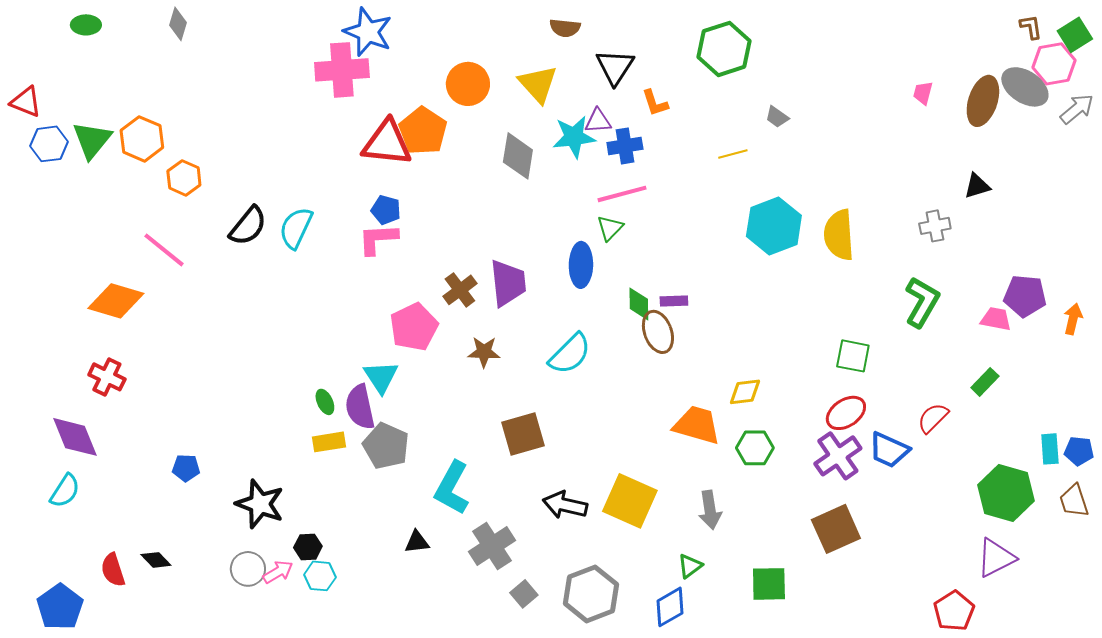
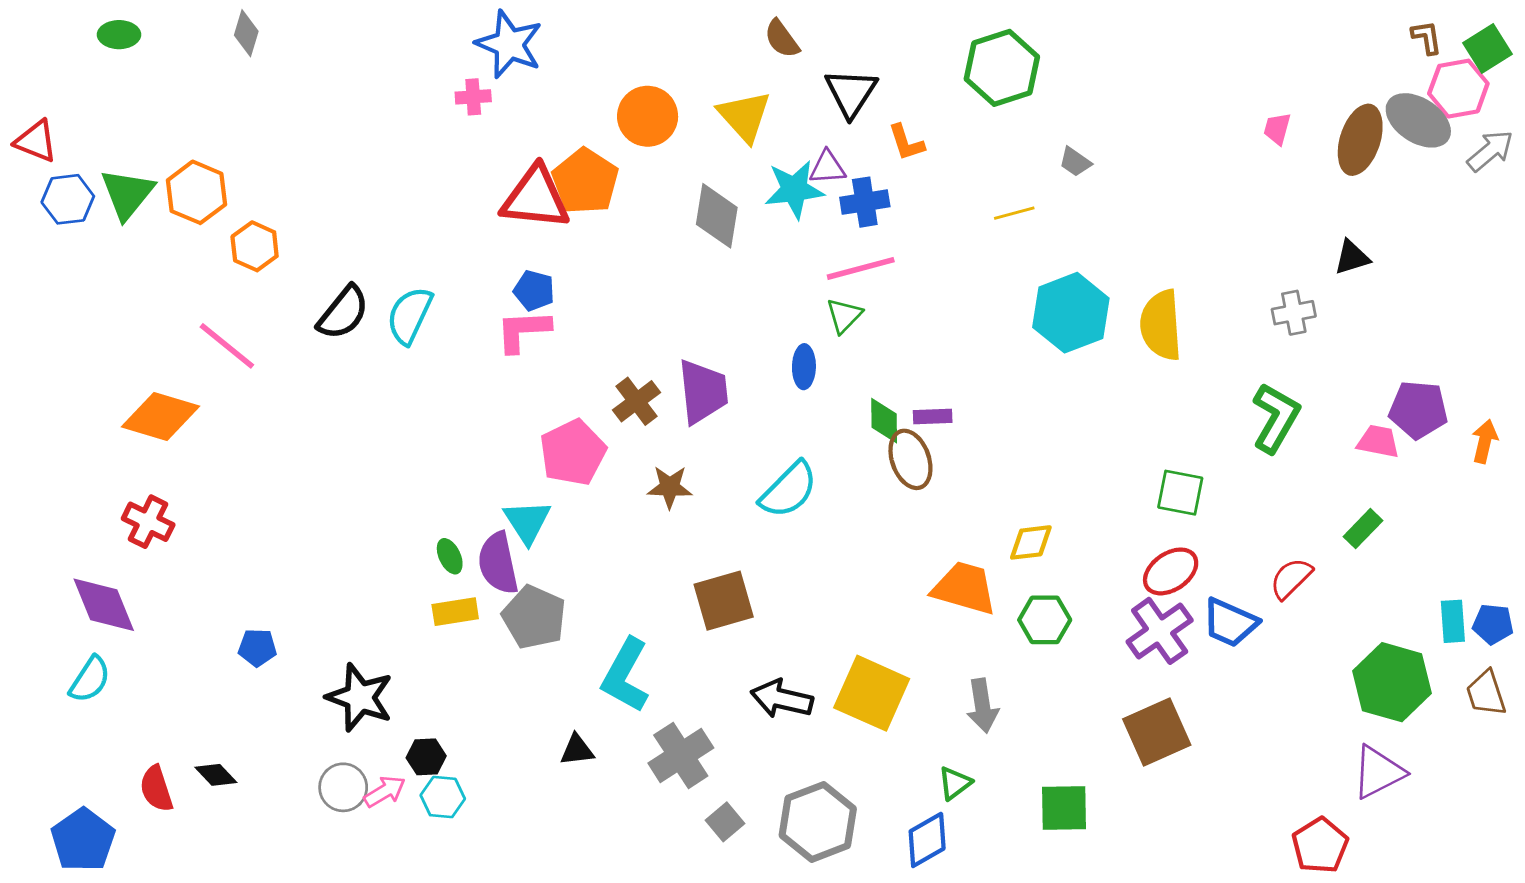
brown semicircle: (565, 28) -> (782, 39), turned 48
pink cross: (342, 70) -> (473, 97), size x0.5
blue ellipse: (581, 265) -> (804, 367), size x0.7

